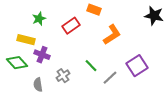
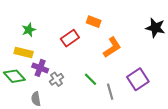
green star: (39, 19) -> (29, 30), moved
gray cross: (63, 76) -> (57, 79), moved
gray line: (110, 78) -> (110, 92), turned -63

